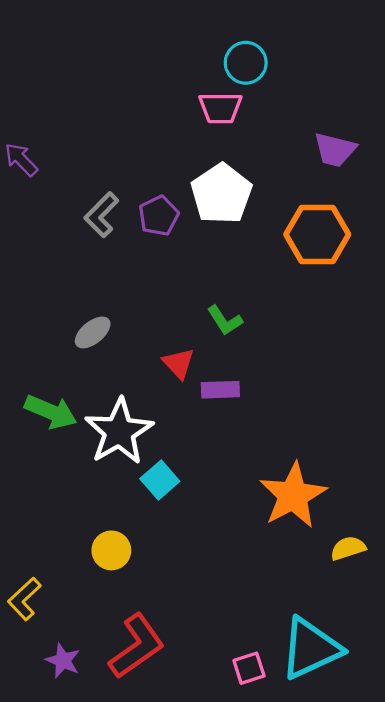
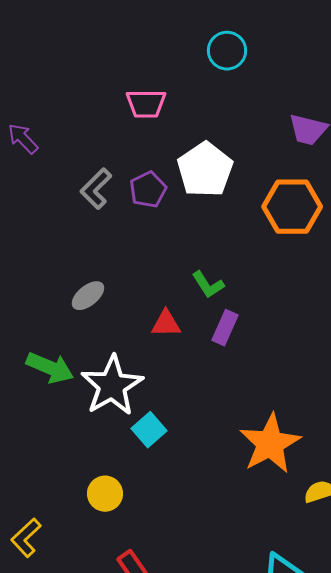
pink trapezoid: (220, 108) -> (146, 104), moved
red triangle: (179, 363) -> (166, 324), turned -48
purple rectangle: (220, 390) -> (225, 328), moved, turned -64

